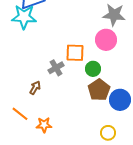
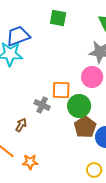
gray cross: (56, 68) -> (42, 105), turned -35
green circle: (93, 69) -> (79, 106), size x1.5

